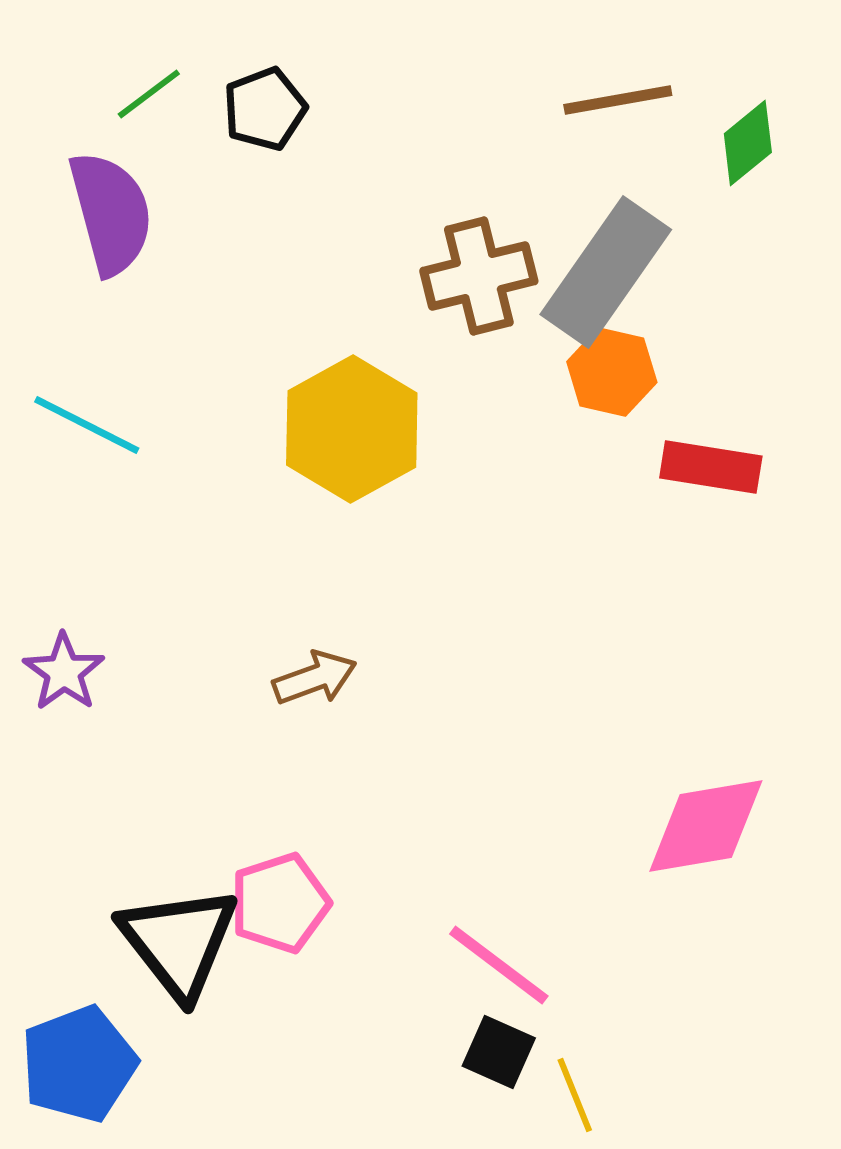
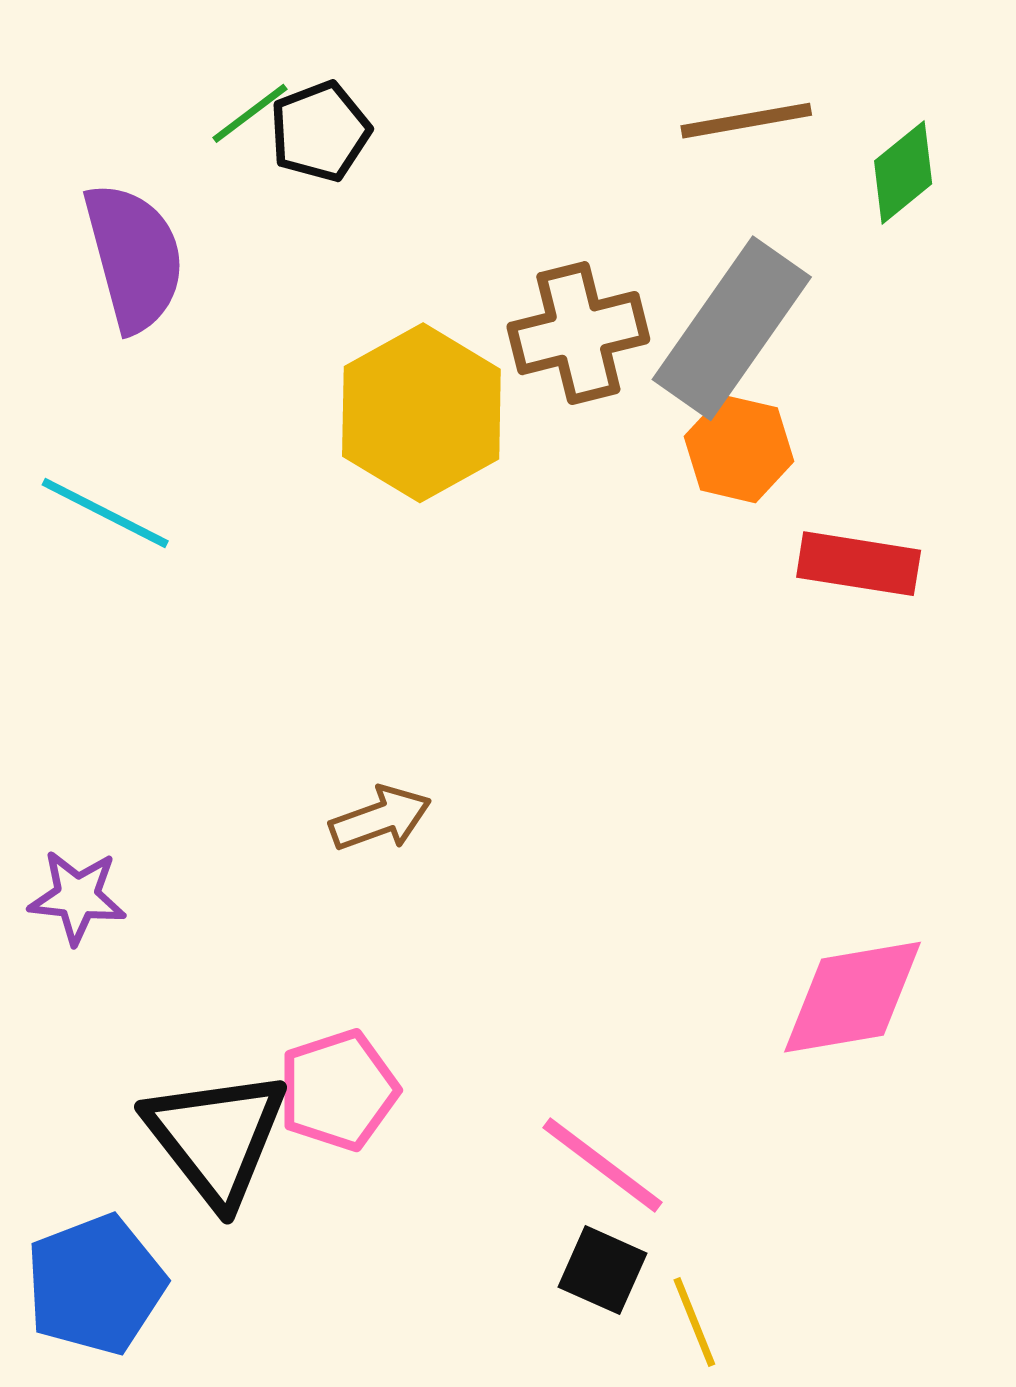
green line: (149, 94) -> (250, 113), moved
yellow hexagon: (352, 429) -> (421, 413), moved
purple star: (64, 672) -> (77, 897), moved, turned -30

